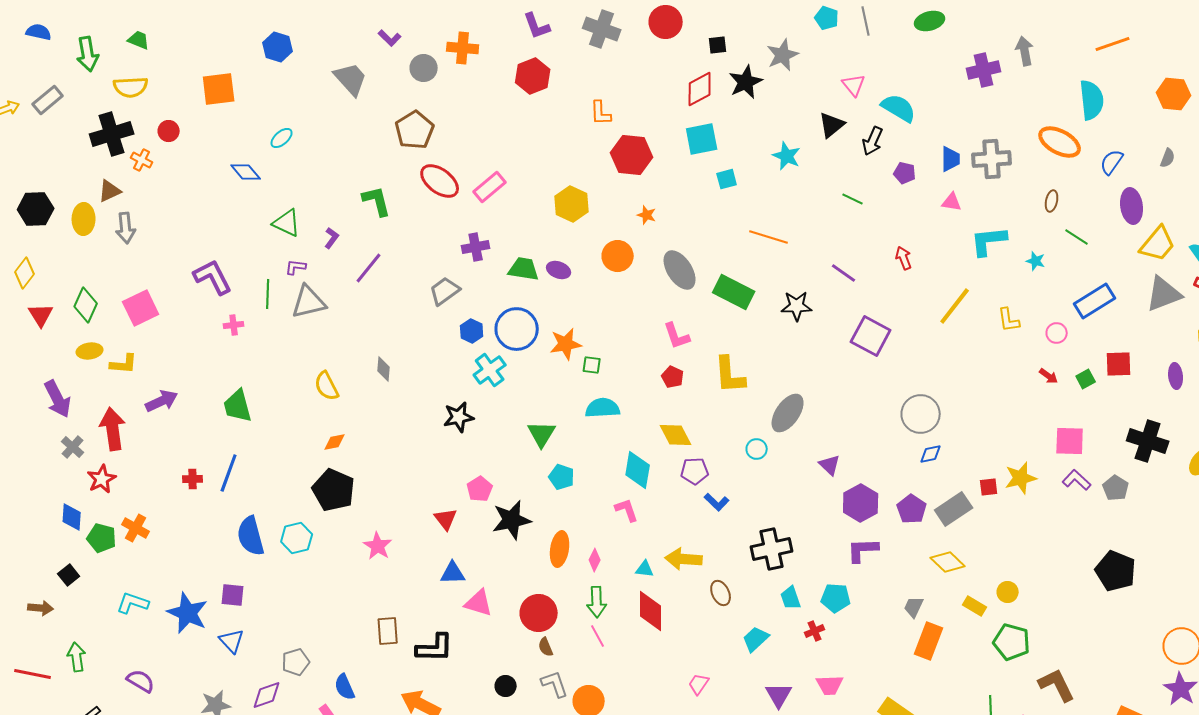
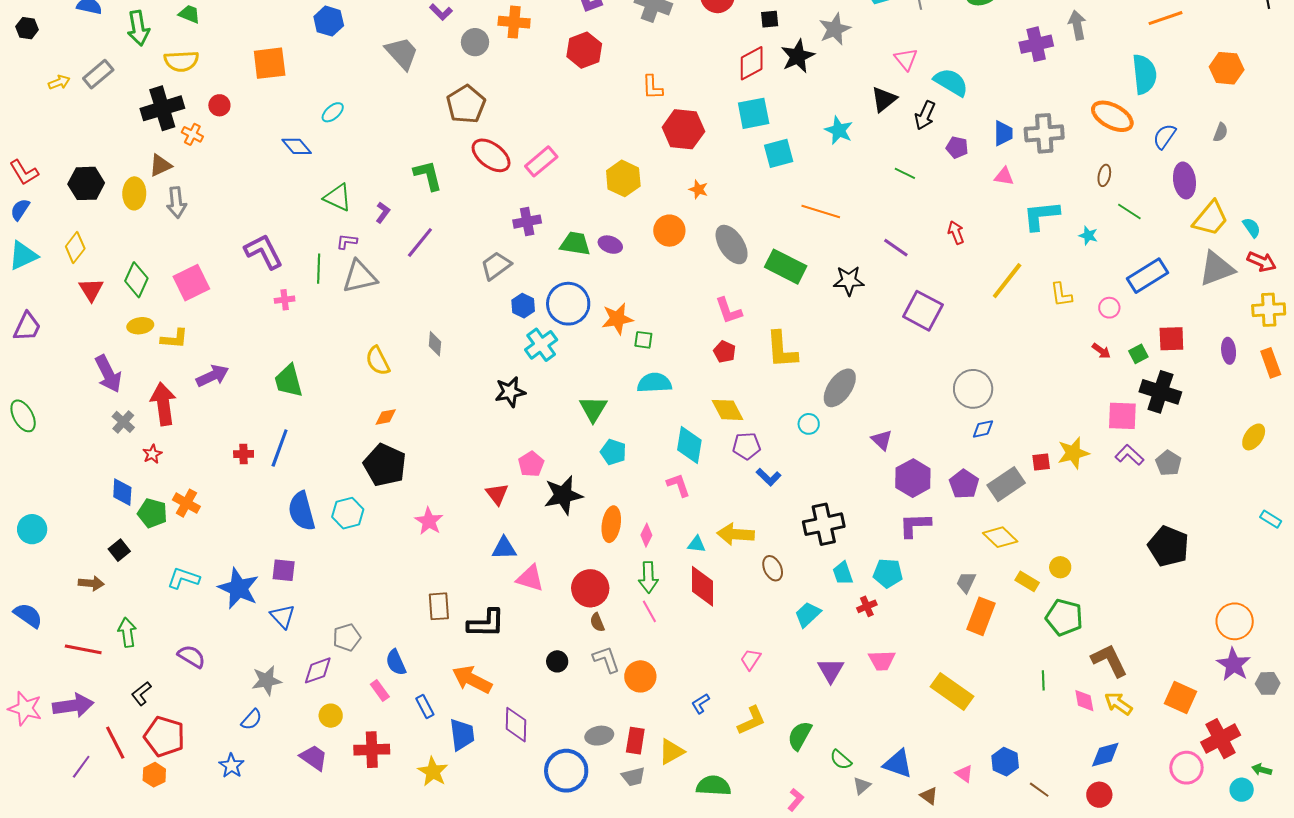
cyan square: (727, 179) -> (779, 153), size x1.4
black cross: (1148, 441) -> (1160, 392), moved
red star: (102, 479) -> (152, 454), size x0.7

